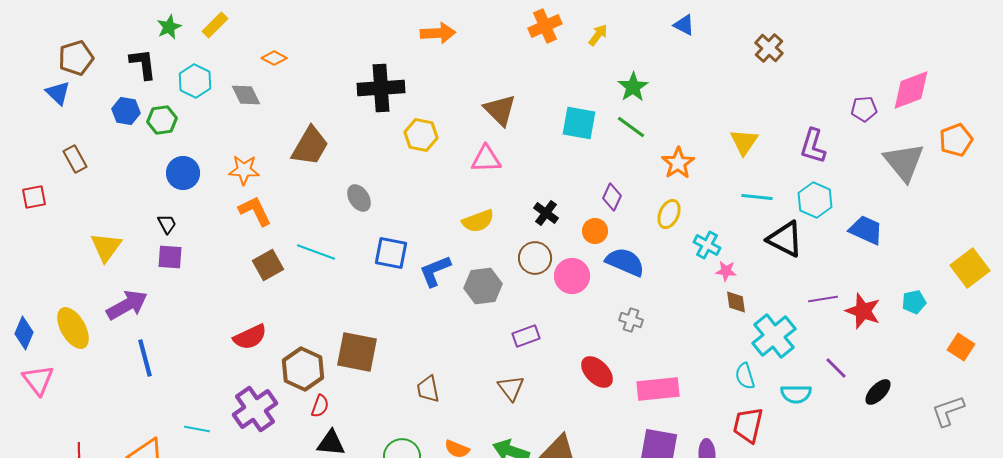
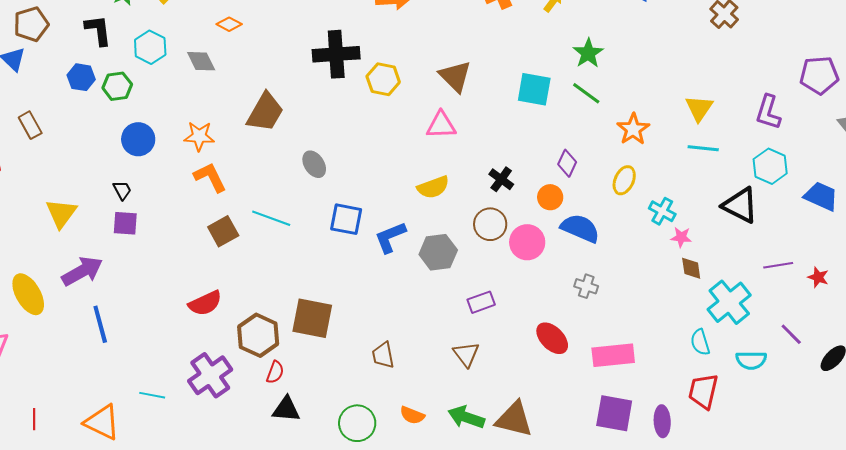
purple pentagon: (864, 109) -> (819, 75), size x1.5
yellow hexagon: (421, 135) -> (383, 79), moved
cyan line: (757, 197) -> (703, 148), moved
red star: (863, 311) -> (818, 277), size x0.6

